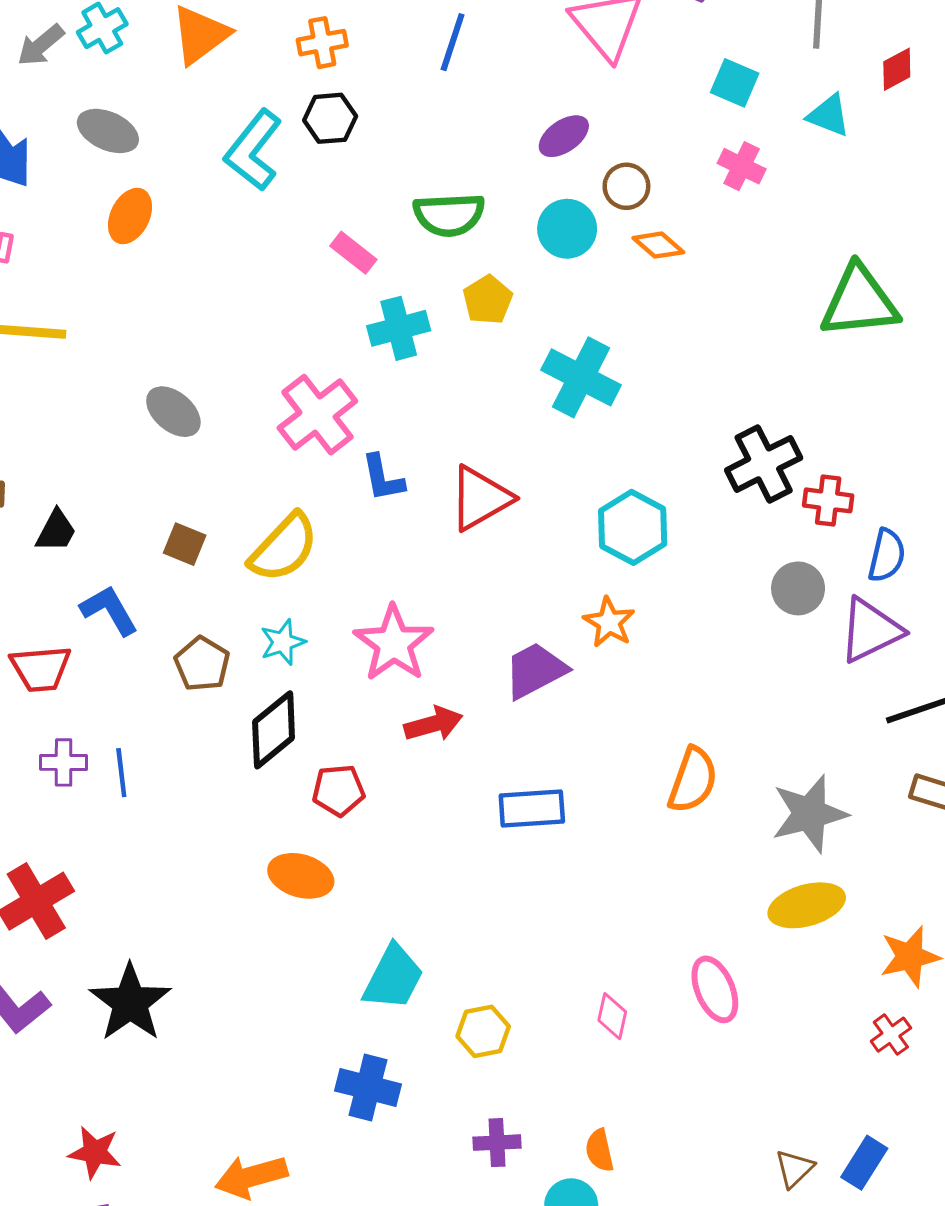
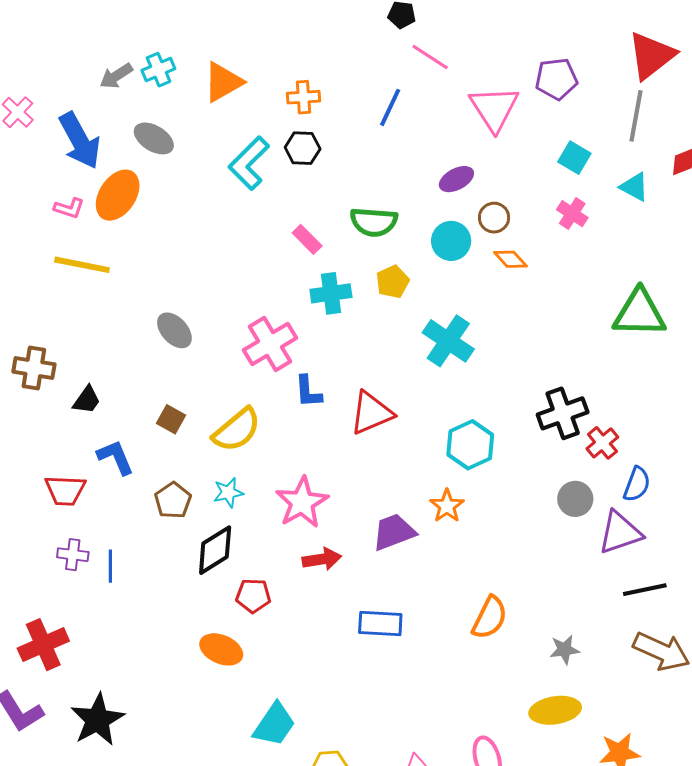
orange ellipse: (130, 216) -> (118, 195), moved, size x1.4
red cross: (828, 500) -> (602, 443), turned 36
gray star: (809, 814) -> (564, 650), size x0.6

